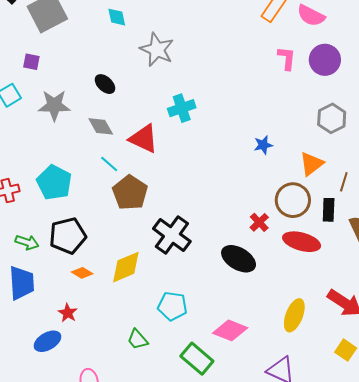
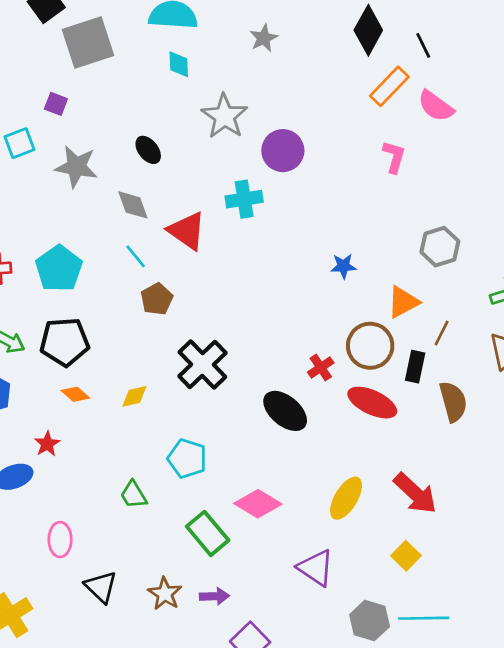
purple circle: (325, 60) -> (283, 151), moved
brown pentagon: (130, 193) -> (157, 299), size x0.7
yellow diamond: (126, 267) -> (134, 396), size x0.6

